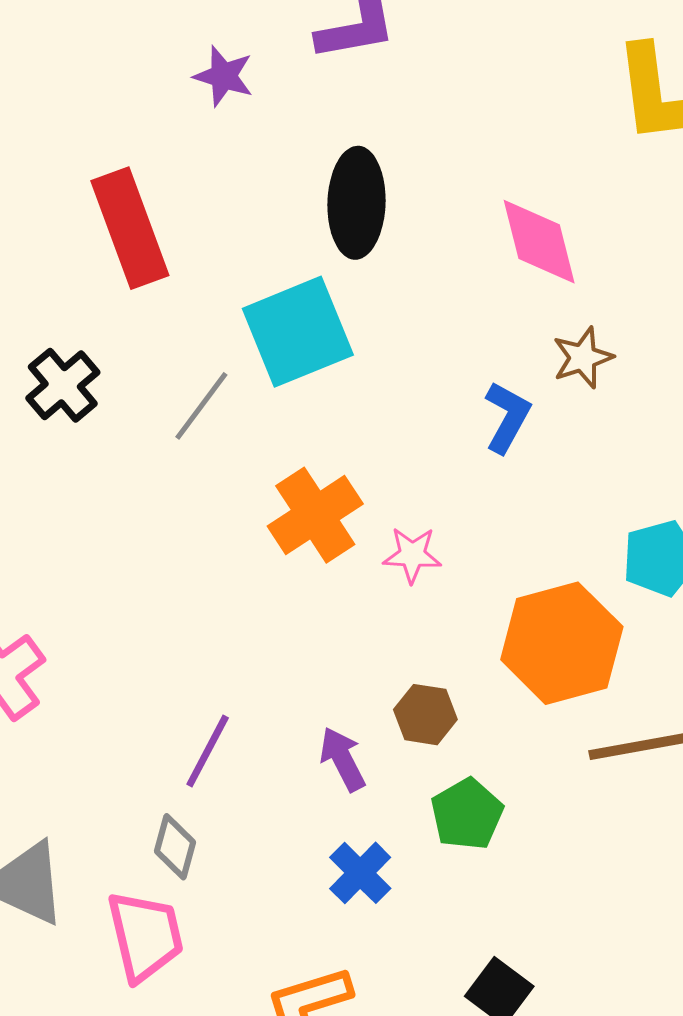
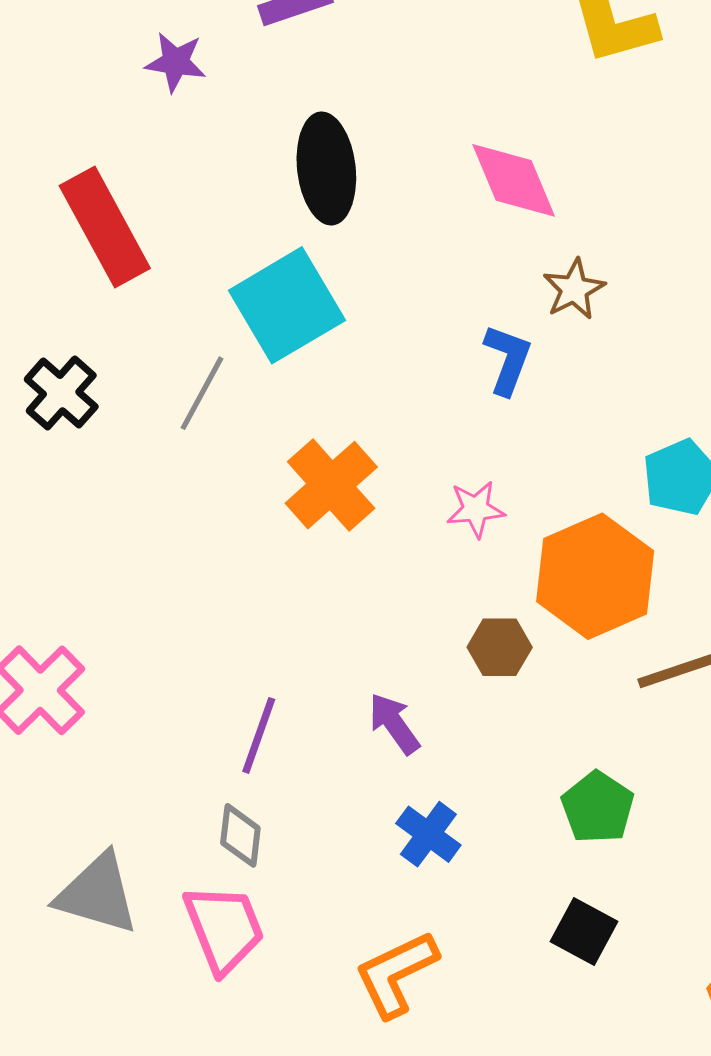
pink star: (412, 555) -> (476, 509), moved
brown hexagon: (425, 715) -> (500, 647), moved
green pentagon: (467, 814) -> (598, 807), moved

